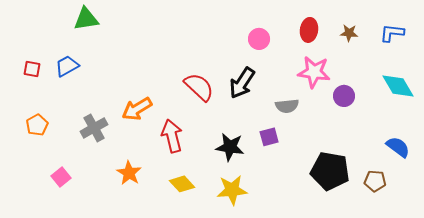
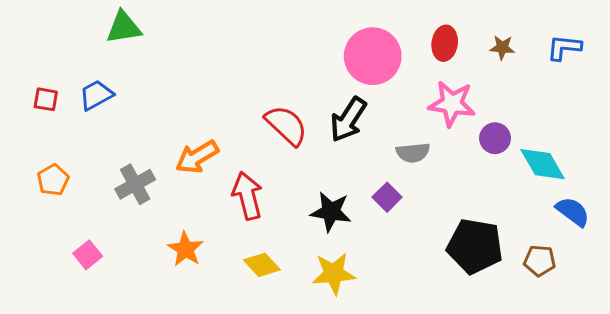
pink circle: (259, 39) -> (373, 56), size x1.8
cyan diamond: (398, 86) -> (543, 164), moved
purple square: (269, 137) -> (387, 197), turned -30

